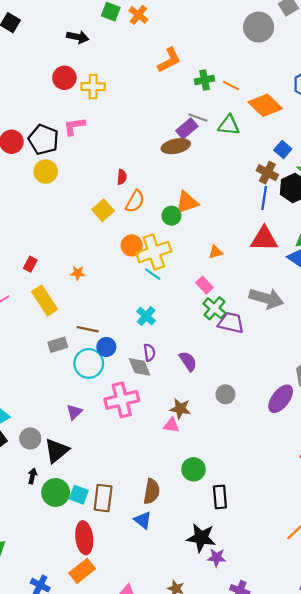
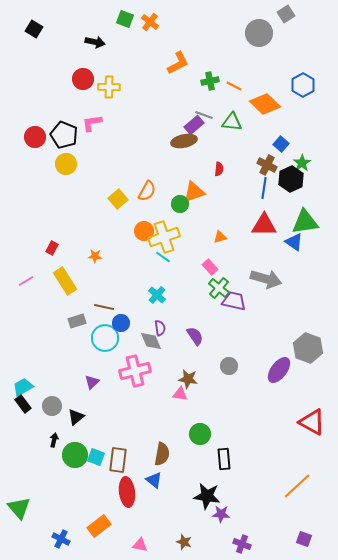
red semicircle: (122, 177) -> (219, 169), moved
black triangle: (57, 451) -> (76, 417), size x0.7
red ellipse: (84, 538) -> (127, 492), moved

